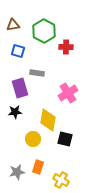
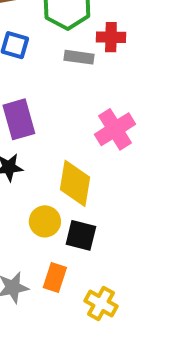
gray rectangle: (37, 73) -> (79, 57), moved
black square: (65, 139) -> (81, 235), moved

